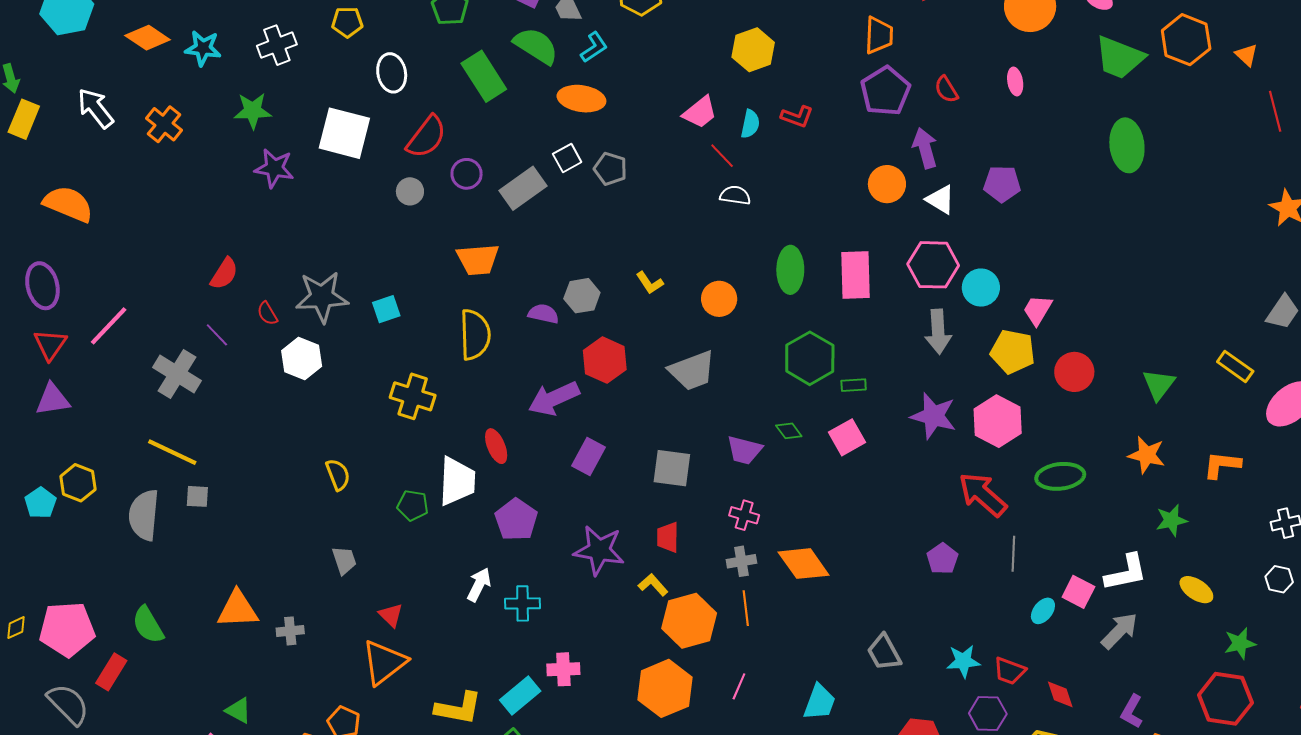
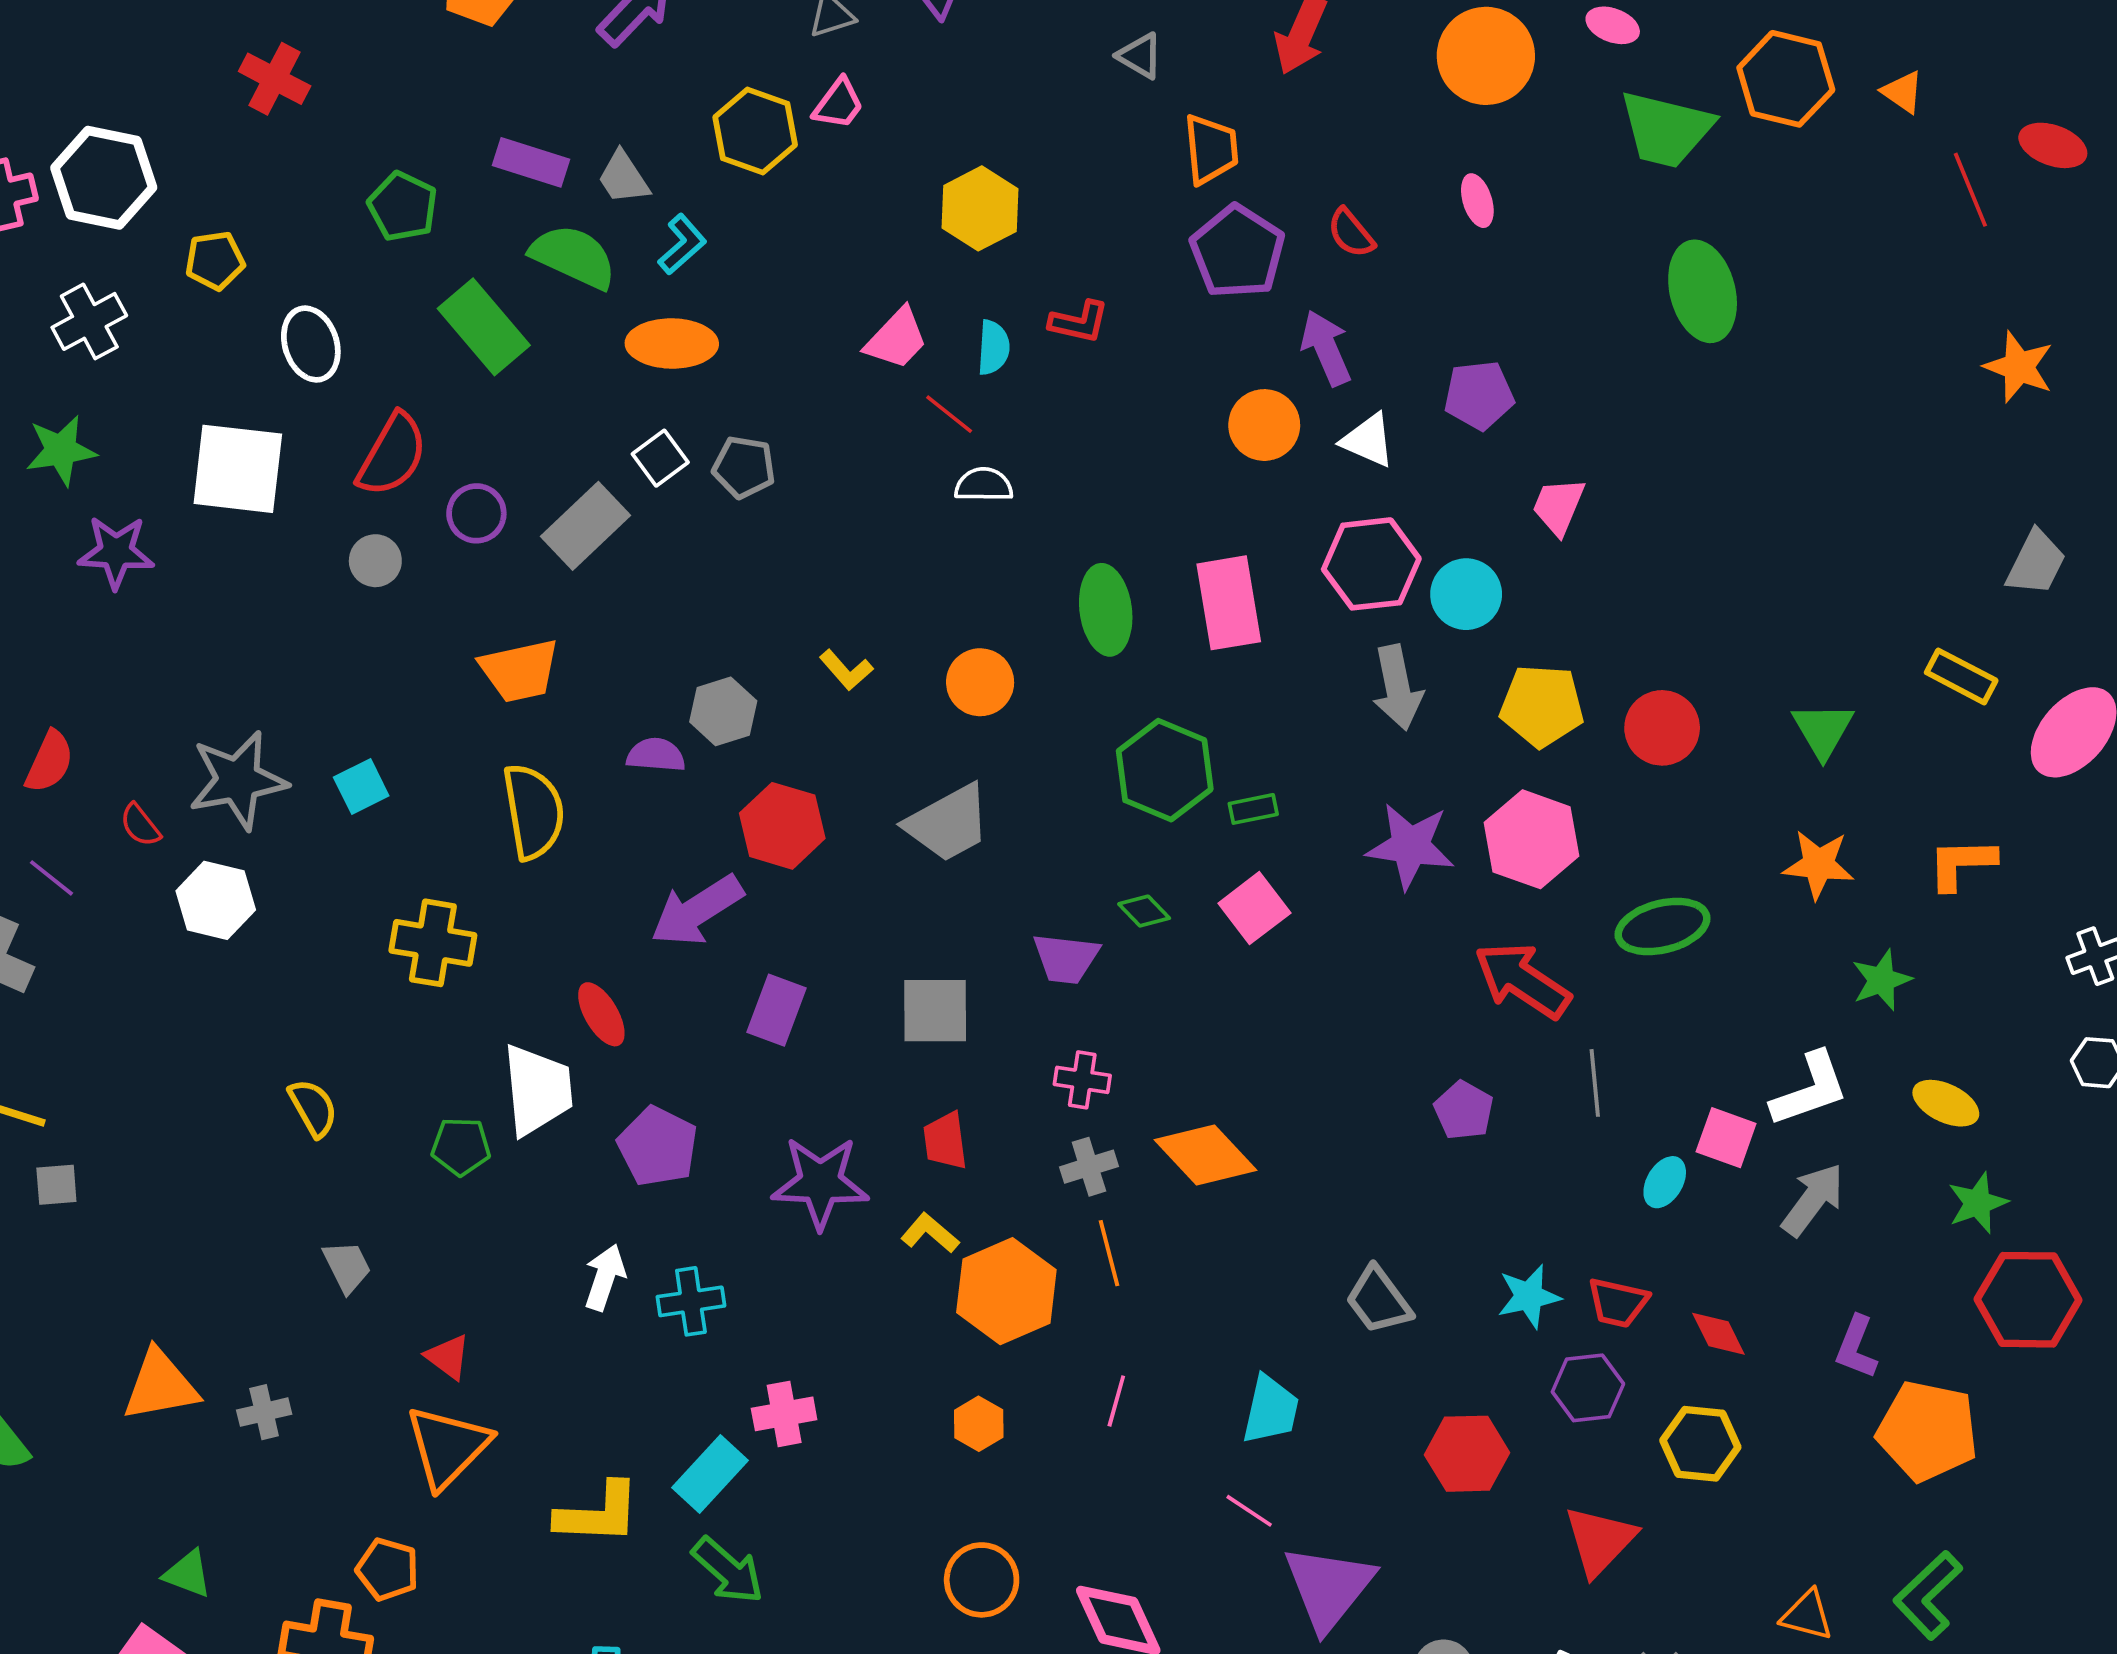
pink trapezoid: (1038, 310) -> (1559, 506), moved
green star: (1240, 643) -> (1978, 1203), moved
orange hexagon: (665, 688) -> (979, 1424), size x0.5

